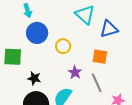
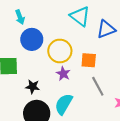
yellow circle: (63, 46) -> (60, 51), size x1.5
orange square: (100, 57) -> (89, 60), moved
purple star: (75, 72) -> (63, 74), moved

